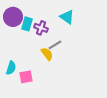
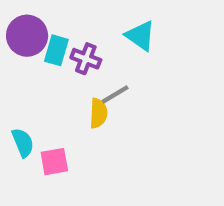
yellow semicircle: (47, 54) -> (98, 113), turned 40
cyan semicircle: (11, 68) -> (23, 143), turned -40

